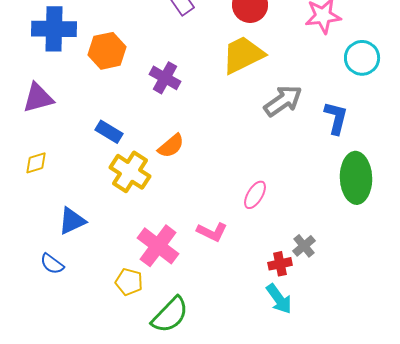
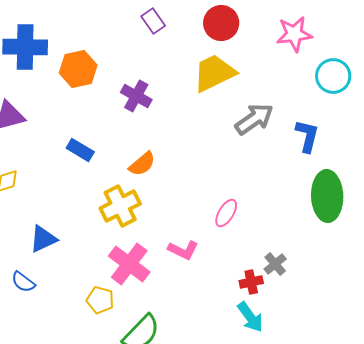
yellow cross: (130, 172) -> (120, 206), moved, turned 30

